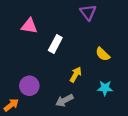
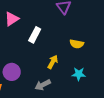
pink triangle: (29, 26) -> (12, 19), turned -42
yellow semicircle: (103, 54) -> (77, 44), turned -32

